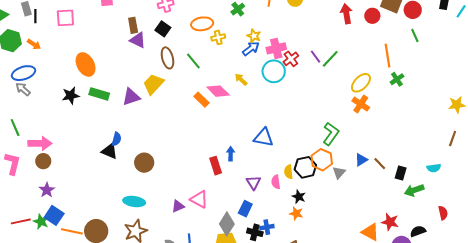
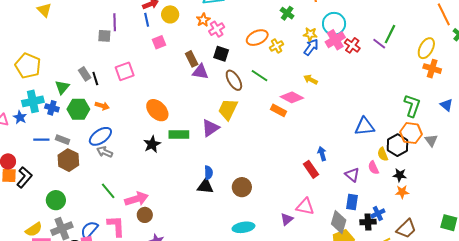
purple line: (315, 57) -> (379, 44), moved
cyan circle: (274, 71) -> (334, 24), moved
blue triangle: (263, 138) -> (365, 126), moved
blue triangle: (361, 160) -> (446, 105), moved, turned -32

